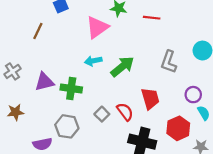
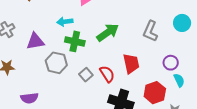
cyan arrow: (93, 61) -> (65, 22), moved
green cross: (71, 89) -> (75, 41), moved
gray hexagon: (67, 126) -> (56, 63), moved

